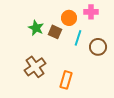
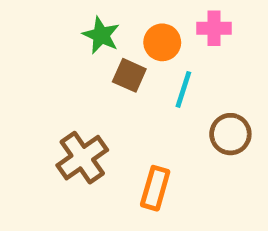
green star: (36, 28) -> (101, 35), moved
brown circle: (98, 47) -> (230, 134), moved

